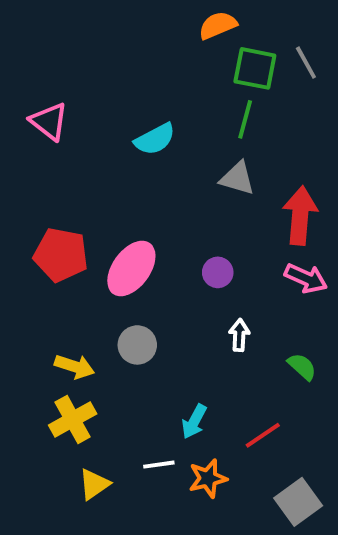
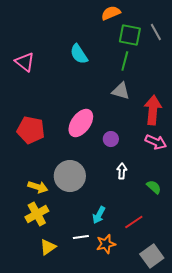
cyan semicircle: (155, 139) -> (79, 54), moved, turned 85
pink ellipse: (131, 268) -> (81, 123), moved
gray circle: (137, 345) -> (70, 176), size x1.6

